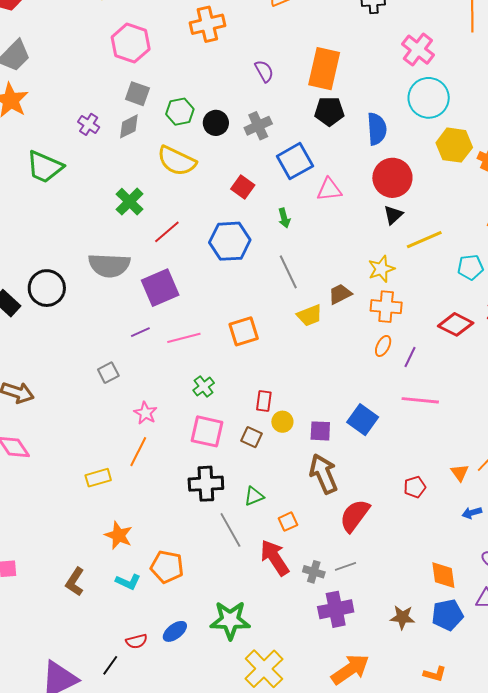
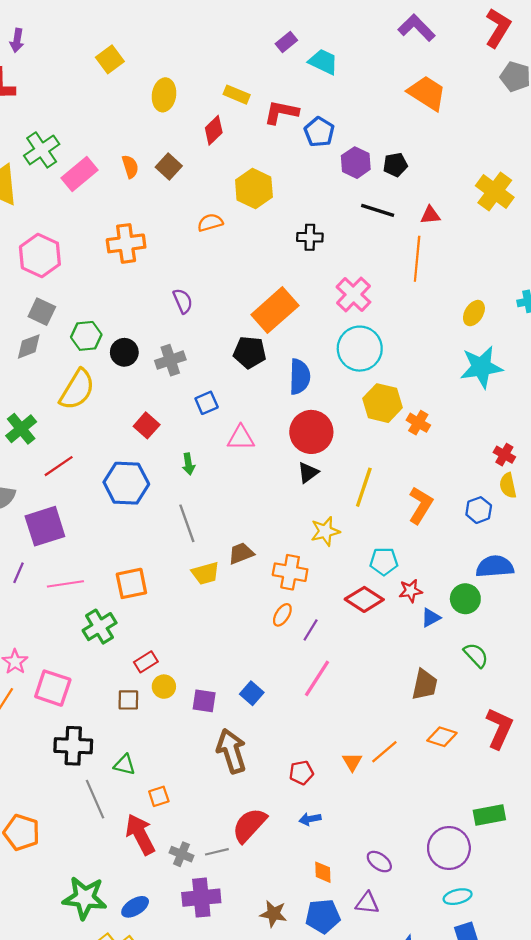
orange rectangle: (324, 69) -> (275, 310), moved, turned 30
yellow semicircle: (177, 161) -> (77, 390), turned -90
blue square: (295, 161) -> (207, 403), size x0.6
yellow line: (424, 240) -> (364, 487), moved, turned -54
cyan pentagon: (470, 267) -> (384, 561), moved
yellow star: (381, 269) -> (325, 531), moved
purple line: (140, 332) -> (18, 573), turned -48
green cross: (204, 387) -> (100, 627), moved, size x1.4
pink line: (420, 400) -> (317, 678), turned -69
red rectangle: (264, 401) -> (146, 662), turned 45
blue square: (363, 420) -> (252, 693), size x0.7
pink square: (207, 431) -> (53, 688), moved
brown square: (252, 437) -> (128, 700), turned -30
brown arrow: (323, 474) -> (232, 751), moved
green triangle: (254, 496) -> (124, 765), turned 30
blue arrow: (472, 513) -> (310, 819), moved
red semicircle: (355, 516) -> (249, 825), moved
orange diamond: (443, 575) -> (323, 872), size x0.7
blue ellipse: (175, 631) -> (135, 907), moved

